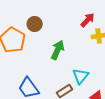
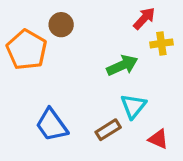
green arrow: (58, 50) -> (122, 65), moved, turned 42

